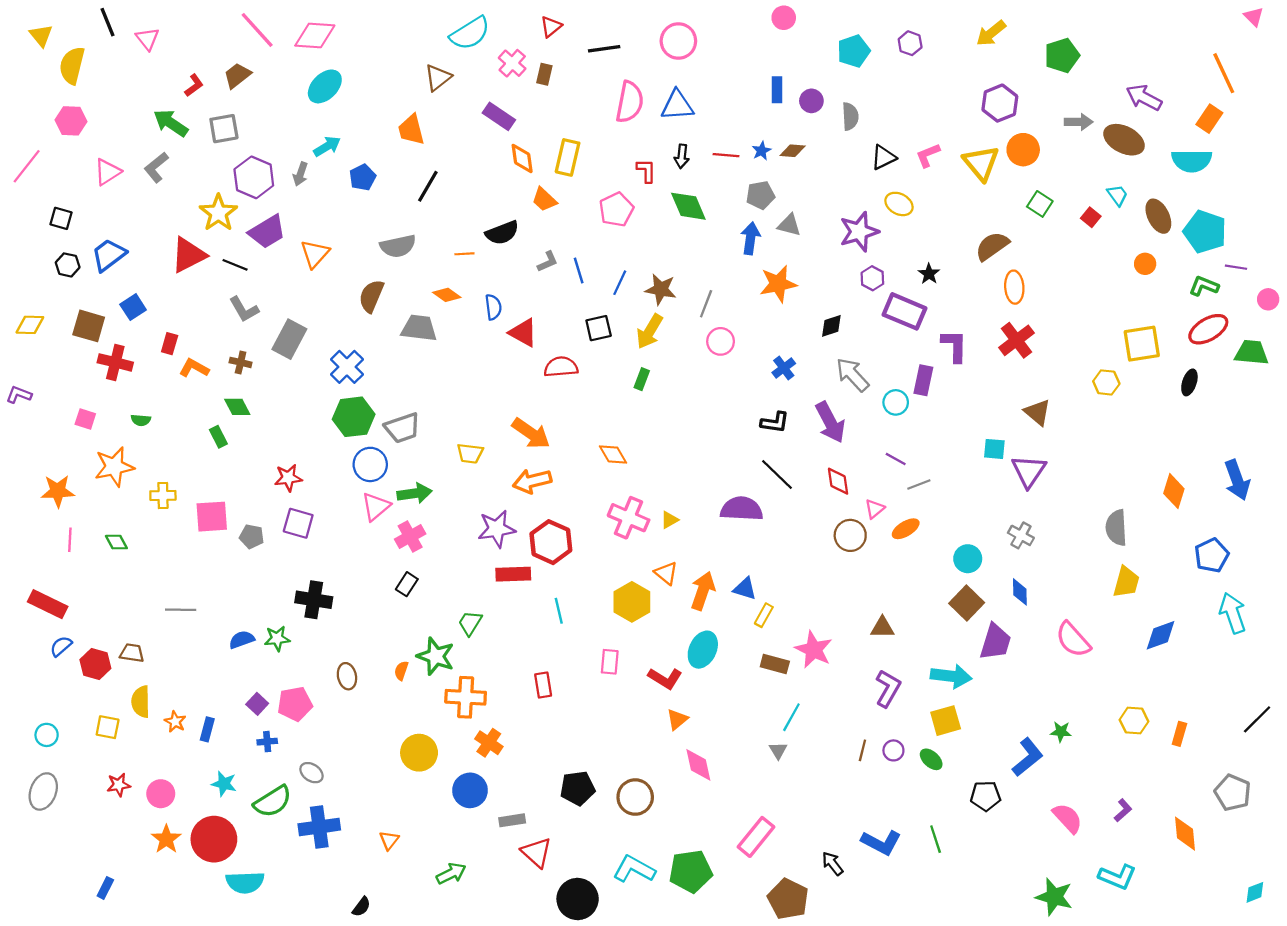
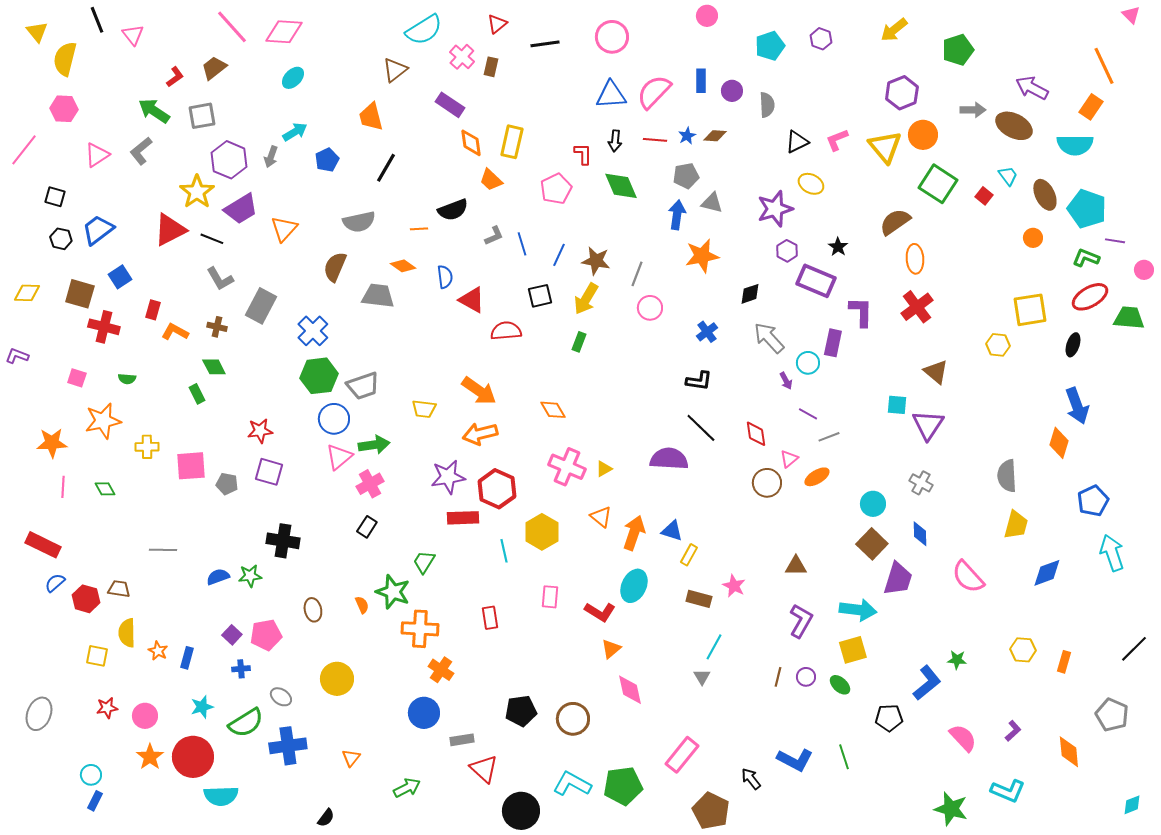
cyan ellipse: (325, 86) -> (293, 78), size x0.7
pink semicircle: (630, 102) -> (654, 92), moved, turned -147
green square: (1040, 204) -> (938, 184), size x1.6
purple arrow: (830, 422) -> (786, 381), moved, size x0.5
blue arrow: (1237, 480) -> (1077, 406), moved
yellow hexagon: (632, 602) -> (542, 532), moved
pink star: (814, 650) -> (734, 586), size x0.7
orange semicircle: (401, 671) -> (362, 605), turned 138
cyan circle: (47, 735) -> (91, 775), moved
yellow circle: (419, 753) -> (337, 679), moved
cyan star: (224, 784) -> (202, 707), turned -30

